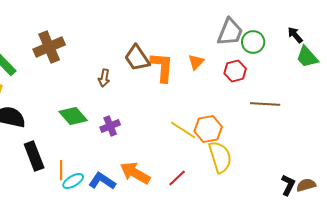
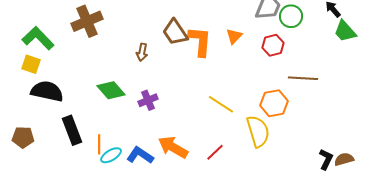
orange hexagon: (208, 129) -> (274, 103), moved

